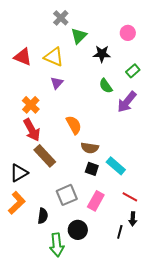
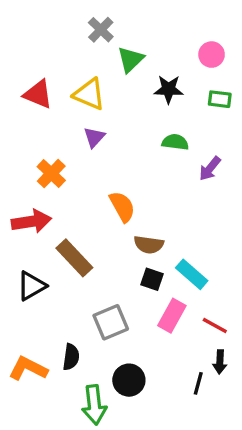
green rectangle: (133, 71) -> (220, 99), moved, turned 48
green semicircle: (106, 86) -> (175, 142), turned 133
purple arrow: (127, 102) -> (210, 169), size x0.7
red arrow: (32, 130) -> (31, 221), moved, turned -70
pink rectangle: (96, 201) -> (172, 316), moved
orange L-shape: (17, 203) -> (28, 369), moved, turned -110

